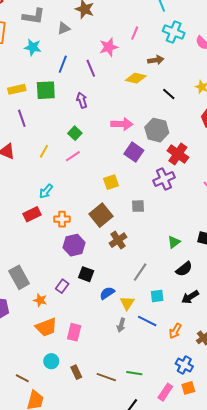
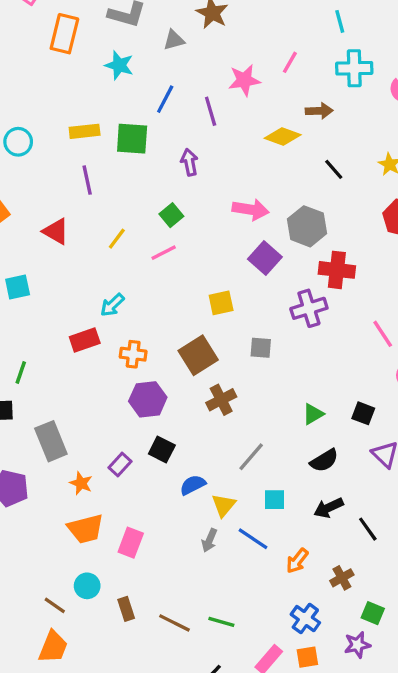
cyan cross: (174, 32) -> (354, 68), turned -30
red cross: (178, 154) -> (337, 270), turned -35
brown line: (22, 378) -> (55, 605), moved

